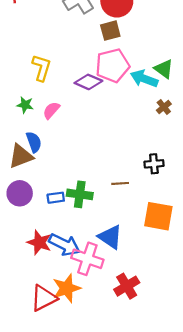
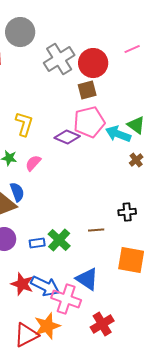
green cross: (80, 194) -> (59, 240), turned 35

